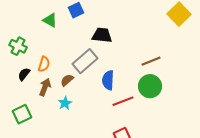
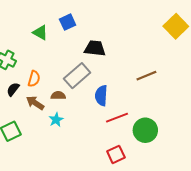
brown semicircle: (67, 80) -> (58, 96), turned 40
green circle: (150, 86) -> (145, 130), moved
brown arrow: (45, 87) -> (35, 103), turned -78

